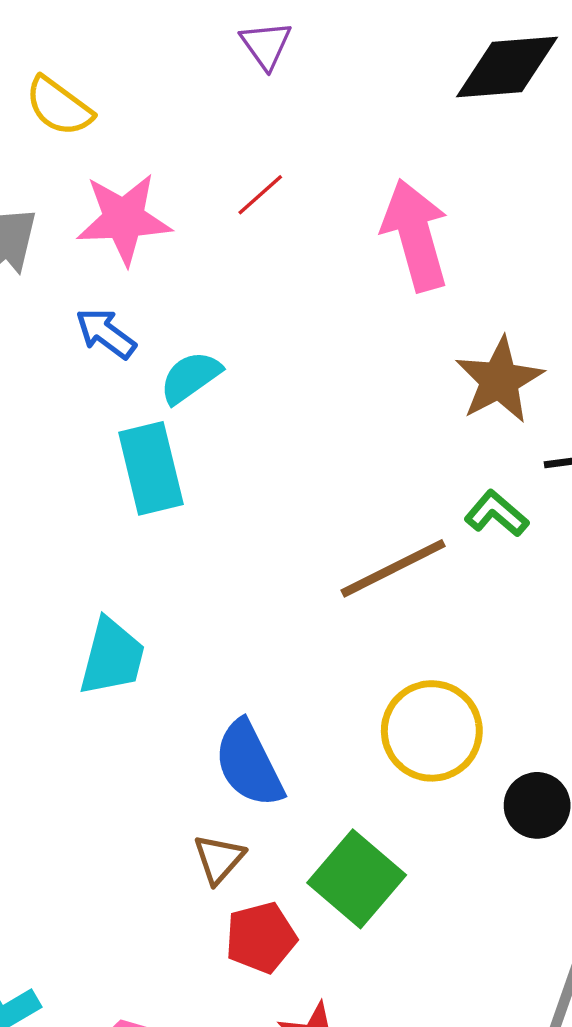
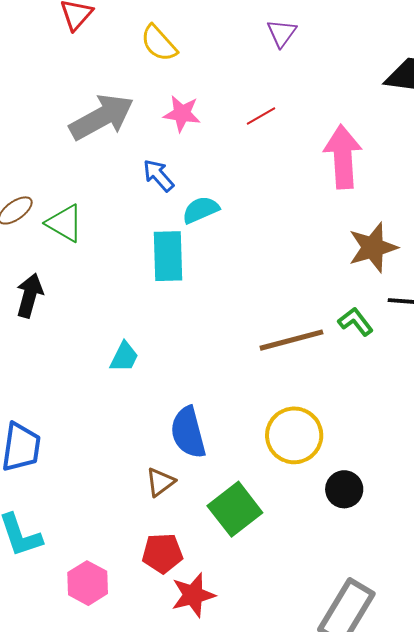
pink star: (124, 219) -> (182, 114), size x0.7
cyan trapezoid: (112, 657) -> (124, 357), size x0.7
red pentagon: (261, 938) -> (162, 553), moved

